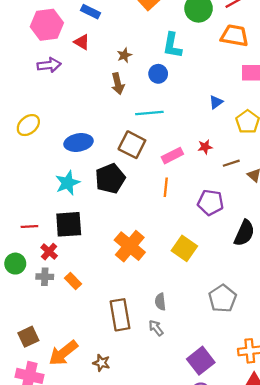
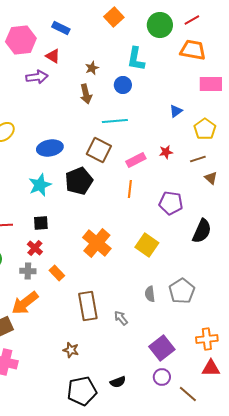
purple arrow: (49, 65) -> (37, 77), moved
brown line: (231, 163) -> (198, 159), moved
black square: (69, 224) -> (41, 223), size x0.6
red cross: (49, 252) -> (35, 248), moved
gray cross: (45, 277) -> (28, 271), moved
orange rectangle: (73, 281) -> (57, 273), moved
gray semicircle: (160, 302) -> (150, 294), moved
orange arrow: (63, 353) -> (25, 303), moved

